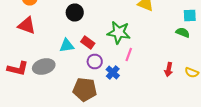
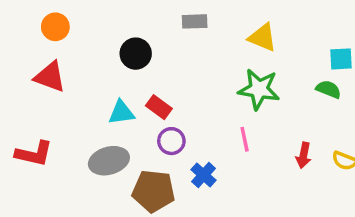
green star: (119, 32) -> (259, 89), moved
pink line: (129, 54) -> (245, 139), moved, turned -32
gray ellipse: (44, 66) -> (109, 161), moved
blue cross: (113, 72) -> (204, 175), moved

